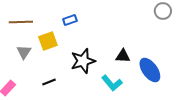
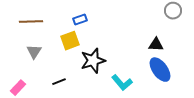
yellow square: (48, 41) -> (70, 41), moved
black triangle: (123, 56) -> (156, 45), moved

